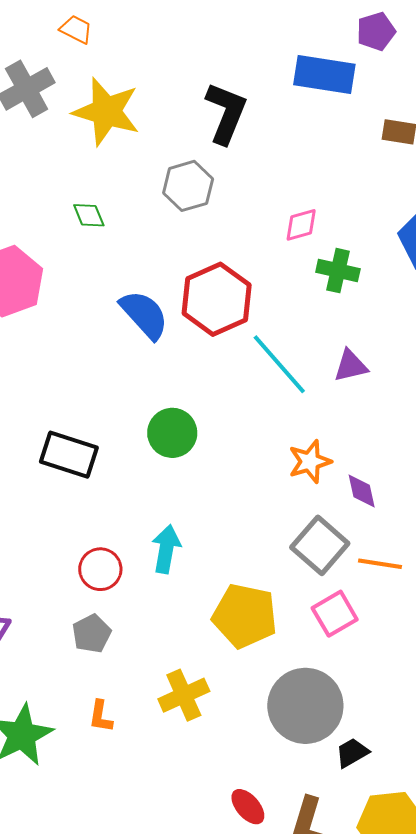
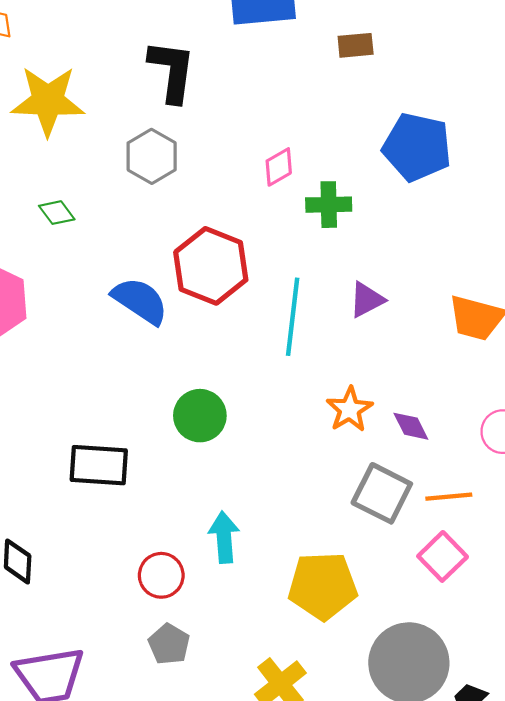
cyan line: (279, 364) -> (293, 317), turned 62
pink square: (335, 614) -> (443, 556), moved

